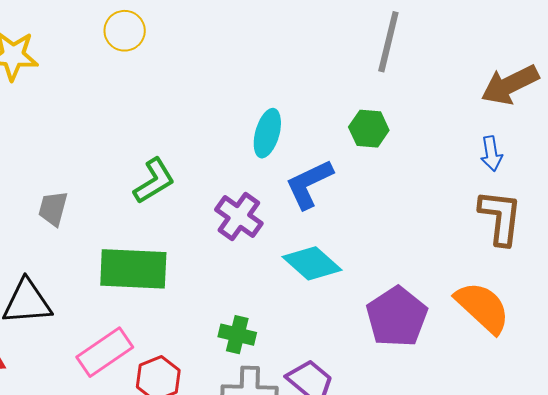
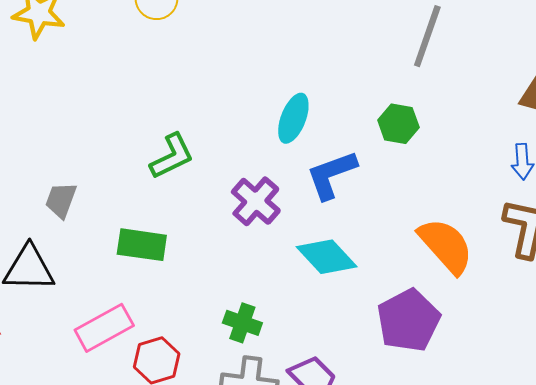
gray trapezoid: (53, 208) -> (61, 200), moved
green rectangle: (133, 269) -> (142, 245), size x0.7
orange semicircle: (483, 307) -> (446, 246), moved

